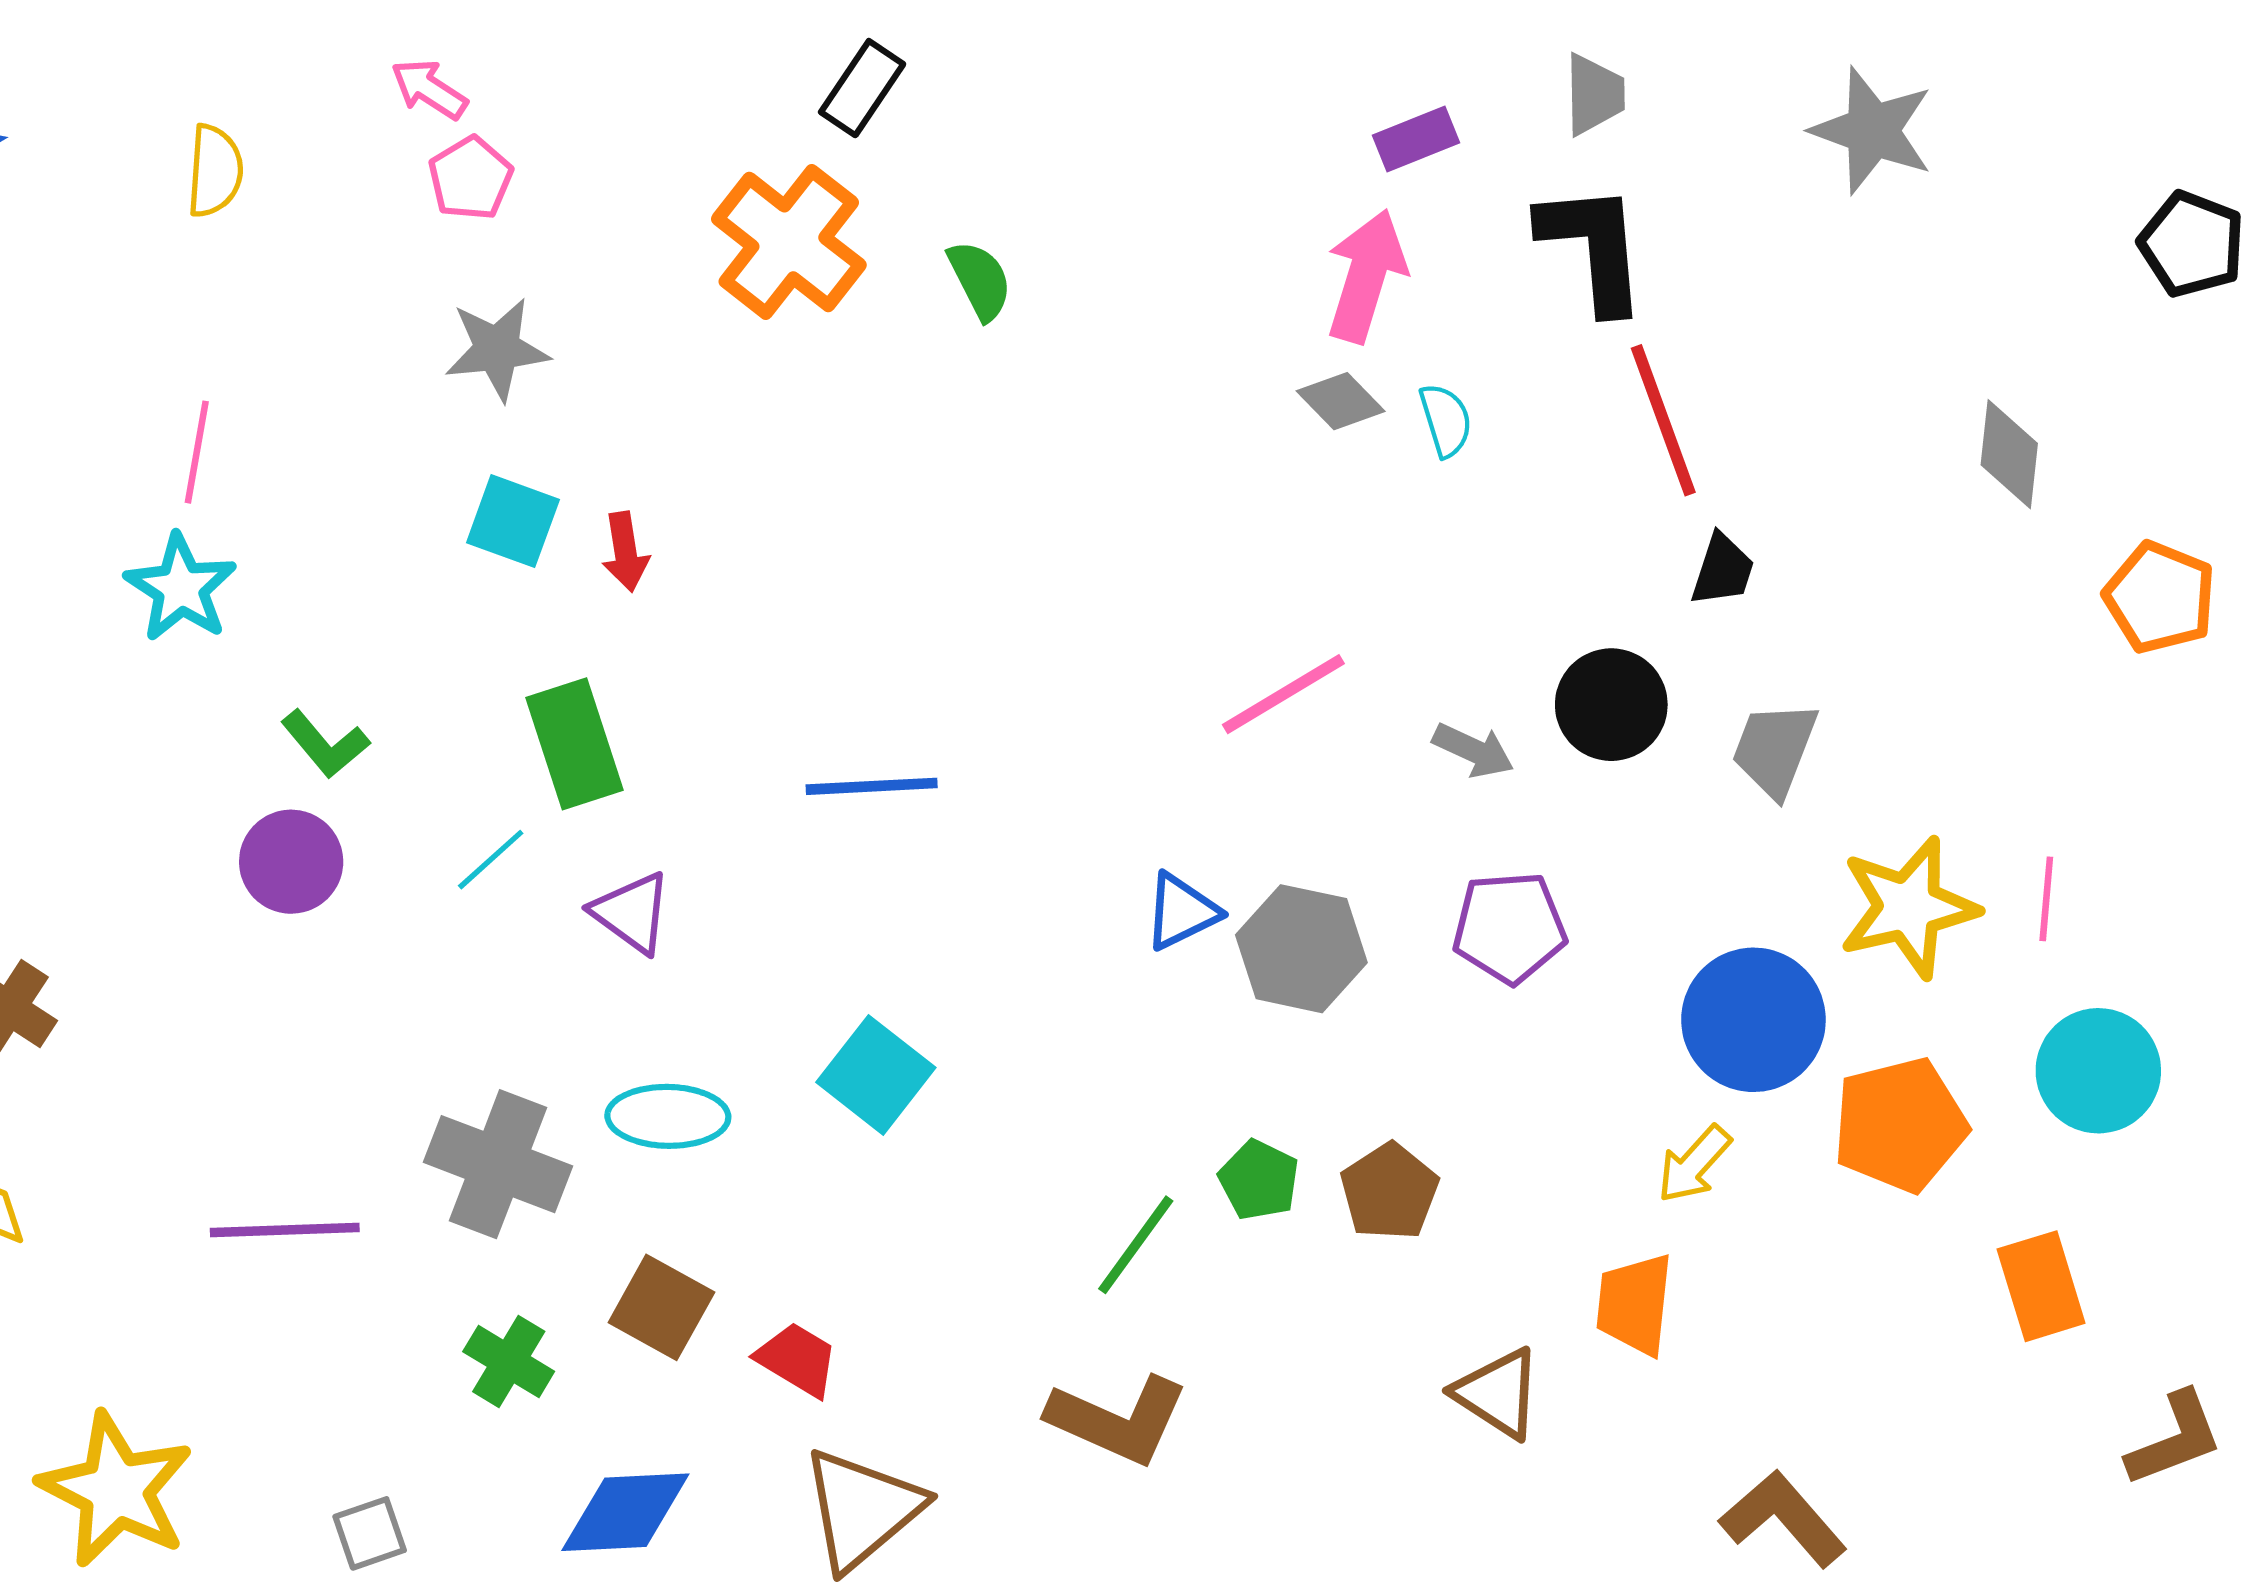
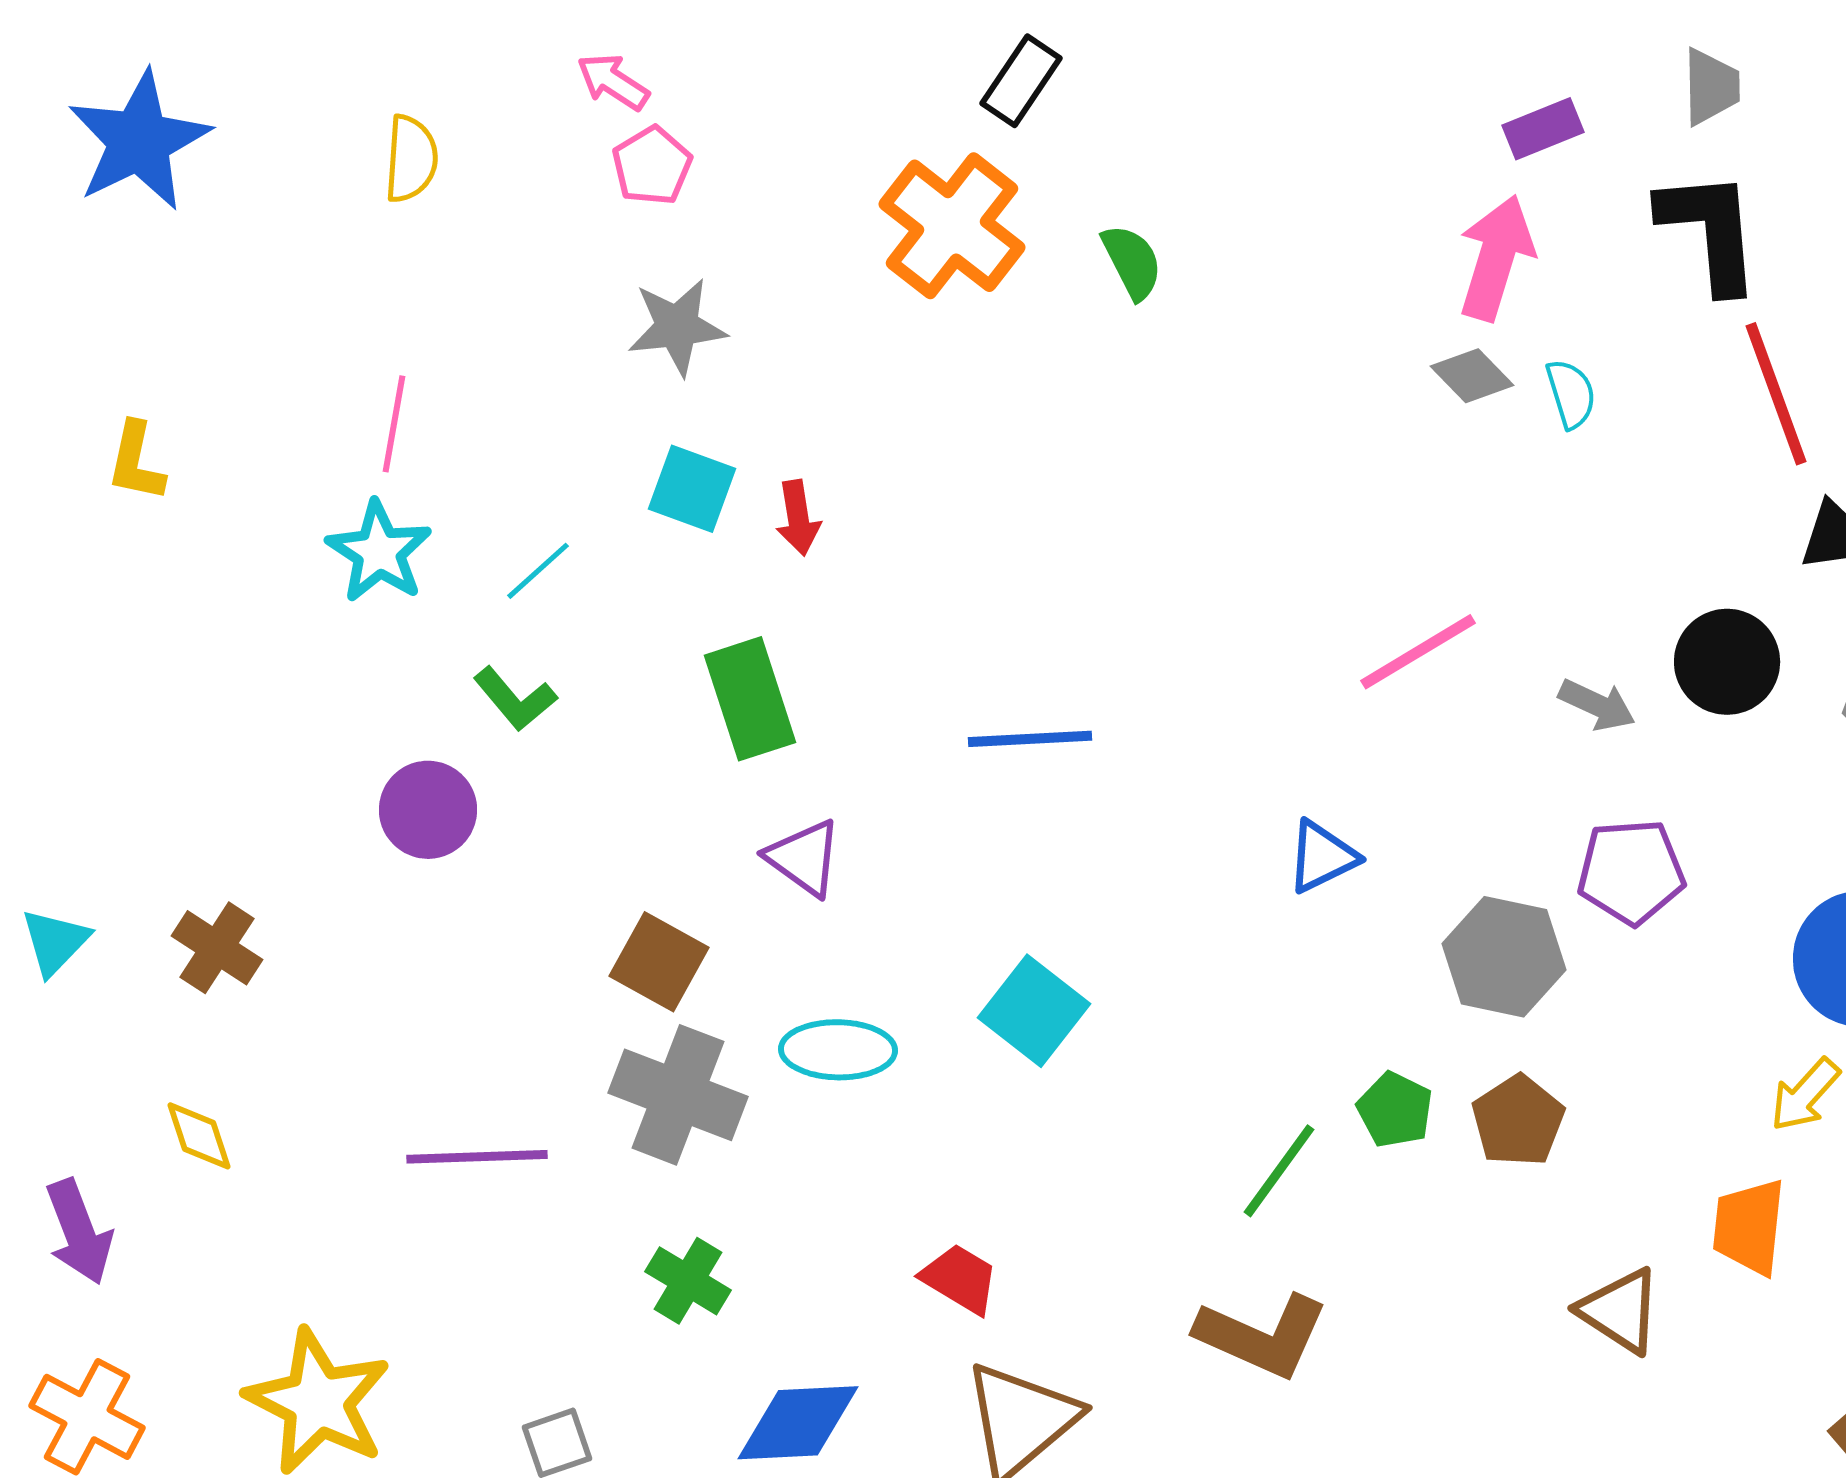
cyan line: (491, 860) -> (538, 571), moved
purple circle: (291, 862) -> (428, 810), moved
gray hexagon: (1301, 949) -> (1504, 957), moved
brown square: (661, 1307) -> (659, 962), moved

